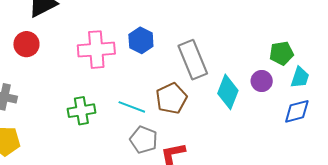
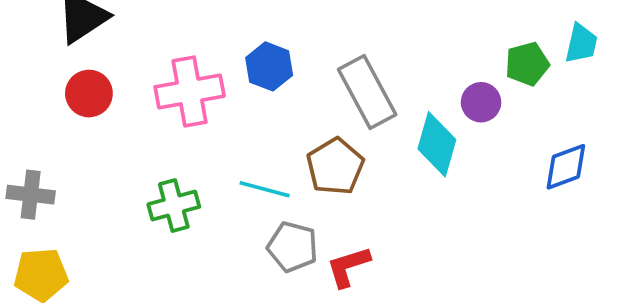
red circle: (26, 44) -> (89, 94), moved
cyan trapezoid: (300, 77) -> (581, 43), moved
purple circle: (262, 81) -> (481, 102), moved

